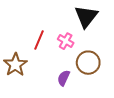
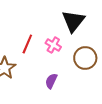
brown circle: (88, 63) -> (85, 58), moved

